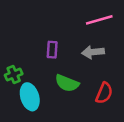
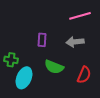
green cross: (14, 74) -> (11, 60), turned 32
cyan ellipse: (30, 97) -> (24, 78), turned 40

